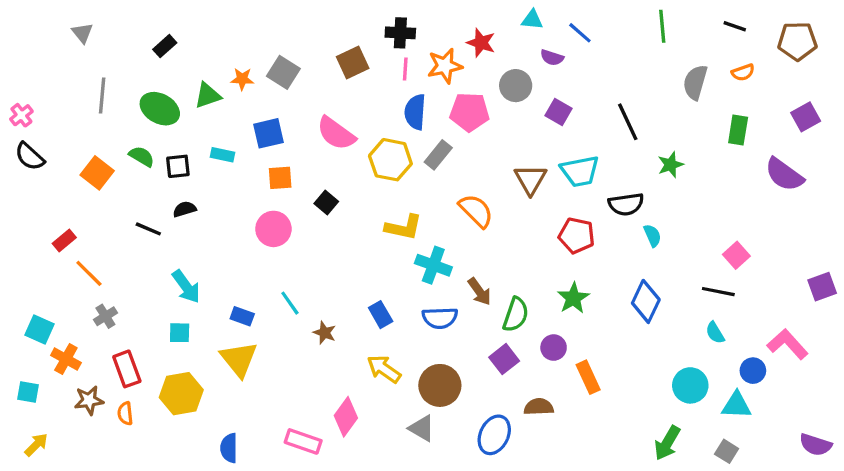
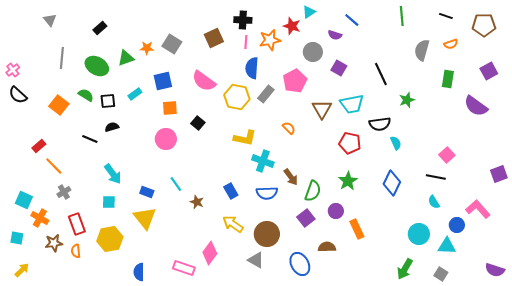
cyan triangle: (532, 20) -> (309, 12), moved, turned -40
pink pentagon: (470, 112) -> (295, 81), moved, turned -30
cyan rectangle: (222, 155) -> (135, 94), turned -48
orange semicircle: (476, 211) -> (289, 128), size x0.6
blue ellipse: (494, 435) -> (300, 264), turned -55

